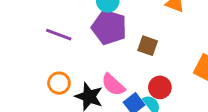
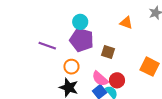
orange circle: (59, 83) -> (71, 67), moved
pink semicircle: (113, 85) -> (100, 79), moved

